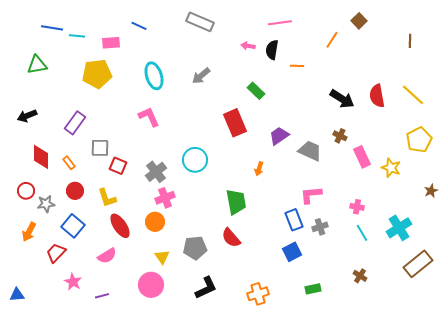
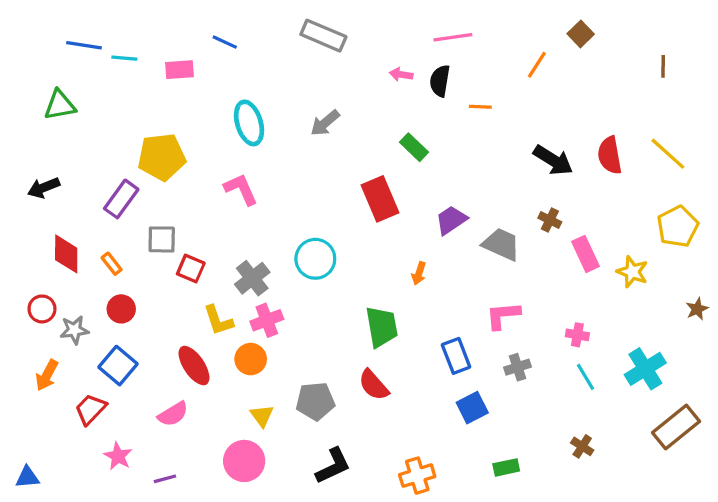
yellow pentagon: (97, 74) -> (162, 157), moved
yellow L-shape: (107, 198) -> (218, 320), moved
blue rectangle: (294, 220) -> (456, 356), moved

